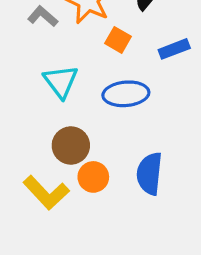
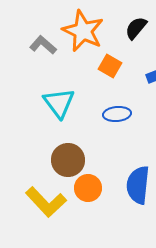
blue ellipse: (126, 94) -> (117, 114), size x0.7

